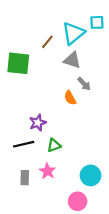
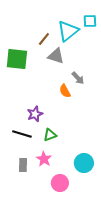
gray triangle: (72, 60) -> (56, 56), moved
black line: (24, 144) -> (22, 134), turned 30
pink circle: (78, 201) -> (60, 183), moved

